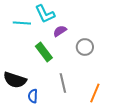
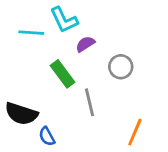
gray line: (63, 83) -> (89, 102), moved
blue semicircle: (33, 96) -> (47, 136), turned -32

